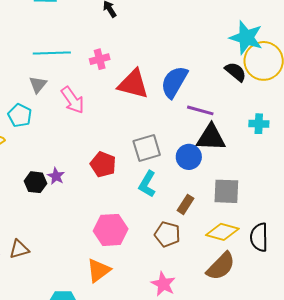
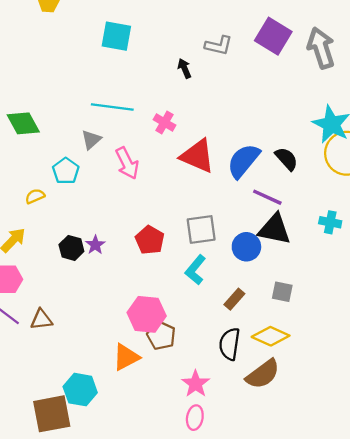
pink cross: (100, 59) -> (164, 122), turned 36
black semicircle: (236, 72) -> (286, 159), moved
gray square: (226, 191) -> (282, 292), size x0.7
brown pentagon: (167, 234) -> (161, 336), moved
black semicircle: (259, 237) -> (230, 344), moved

